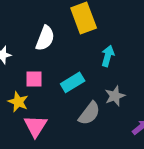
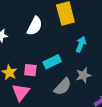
pink square: (34, 79) -> (30, 70), moved

